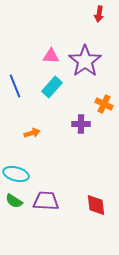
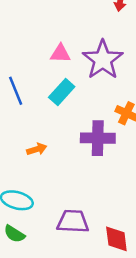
purple cross: (81, 124) -> (98, 138), size x1.5
purple trapezoid: (46, 201) -> (73, 221), moved

